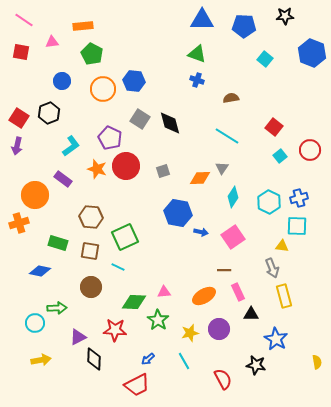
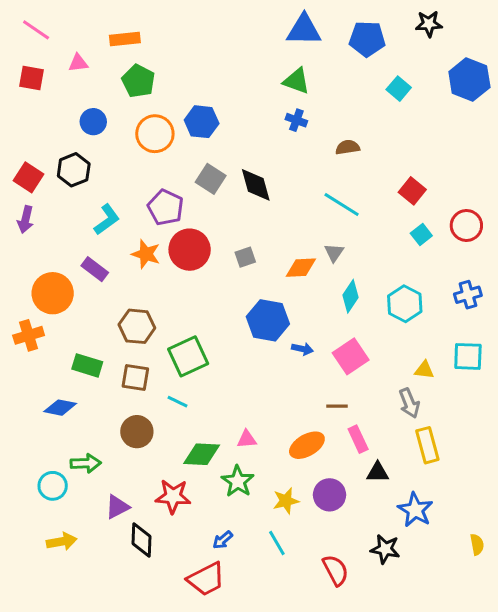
blue cross: (299, 198) -> (468, 295), moved
cyan square: (297, 226) -> (468, 356), moved

